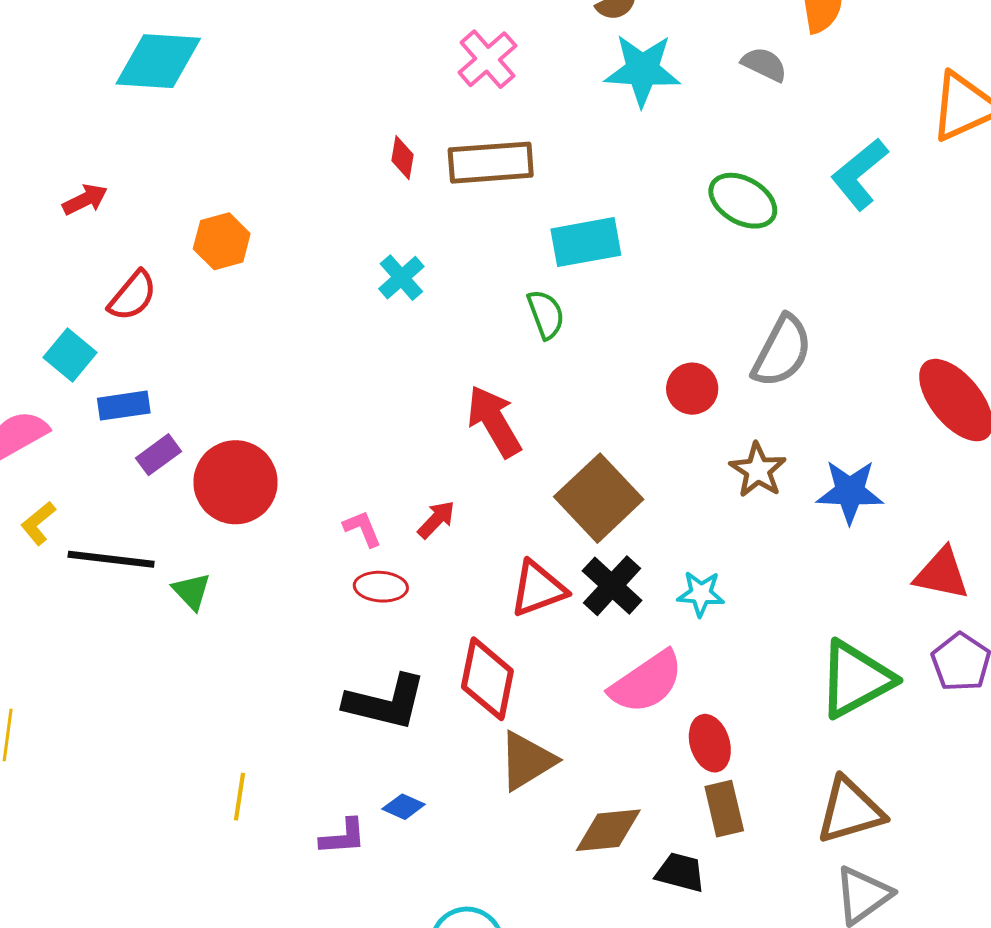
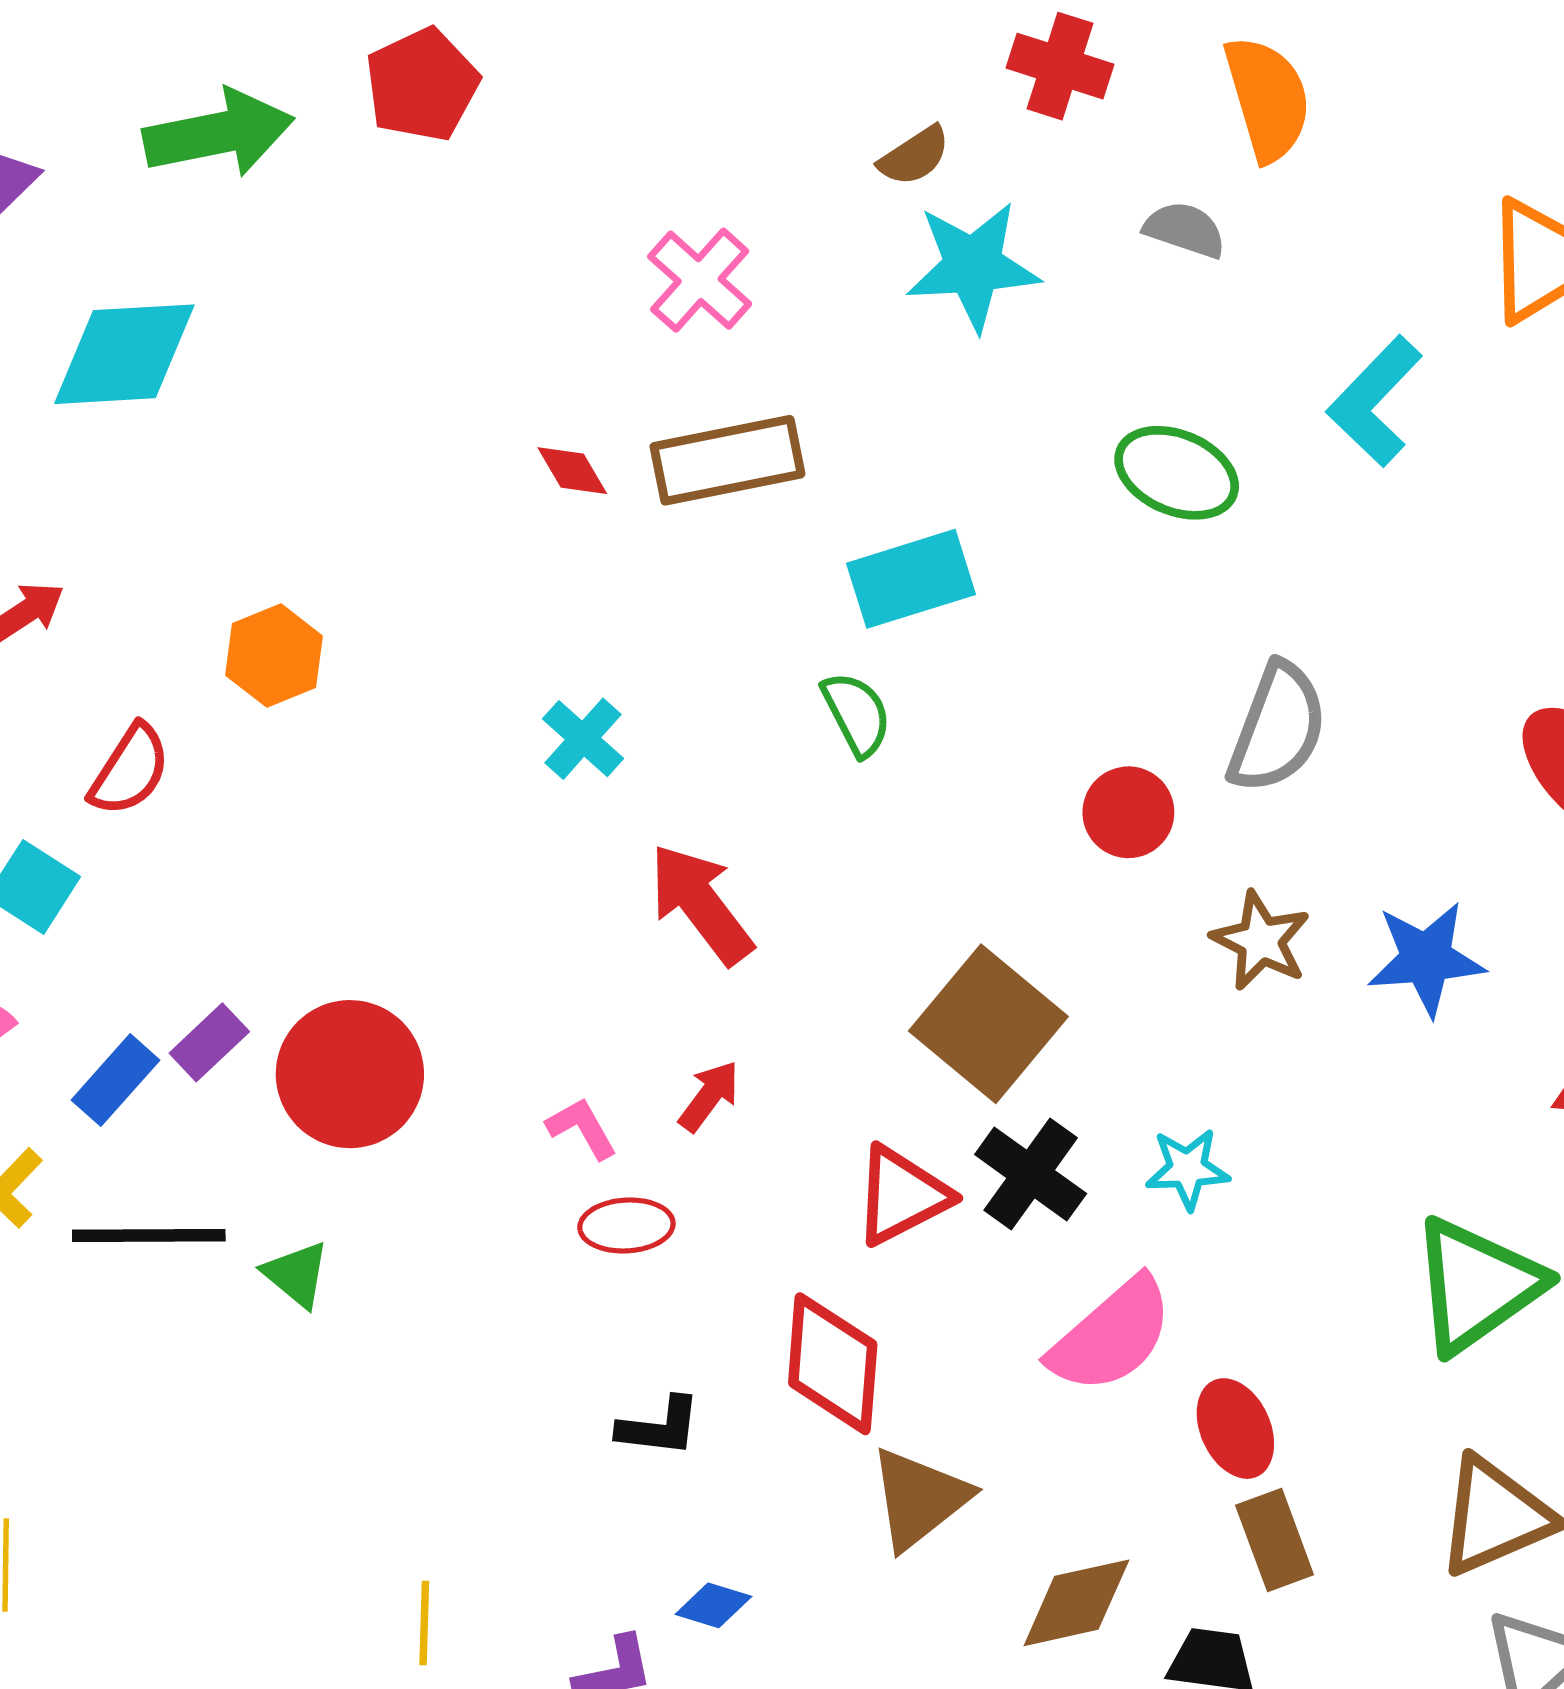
red diamond: (403, 158) -> (572, 471), turned -33
cyan cross: (401, 278) -> (583, 739), moved
blue rectangle: (124, 406) -> (115, 1080), moved, turned -33
red arrow: (494, 421) -> (701, 904), moved
black L-shape: (385, 702) -> (659, 1427), size x0.6

